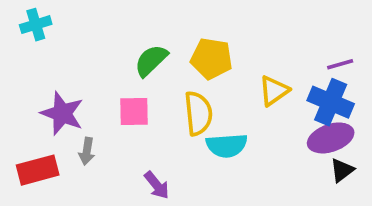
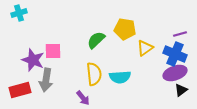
yellow pentagon: (212, 59) -> (125, 29), moved
green semicircle: (151, 60) -> (96, 40), moved
pink square: (134, 112) -> (53, 51), moved
yellow semicircle: (198, 113) -> (94, 74), moved
gray arrow: (87, 151) -> (46, 80), size x1.6

